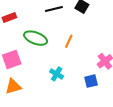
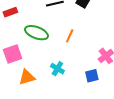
orange triangle: (13, 86) -> (27, 77), moved

